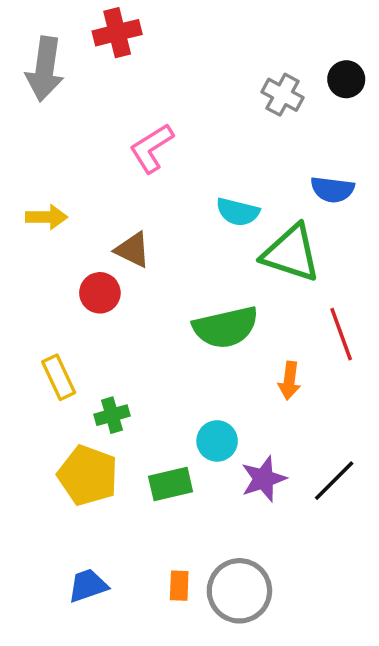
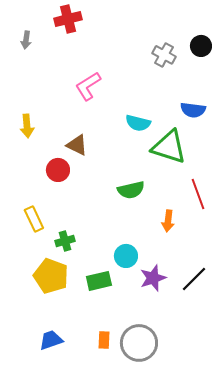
gray arrow: (45, 69) -> (26, 40), size x0.5
yellow arrow: (47, 217) -> (27, 126), turned 85
green semicircle: (226, 327) -> (131, 190), size x0.7

